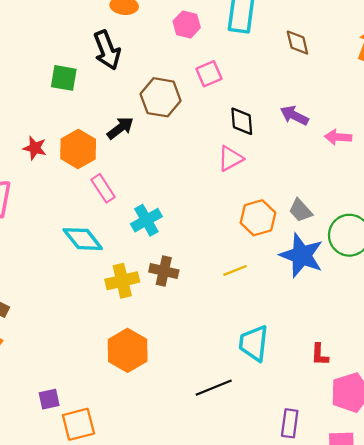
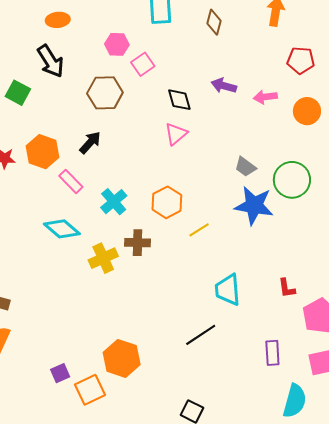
pink hexagon: (187, 24) -> (117, 44), moved
brown diamond: (297, 43) -> (214, 22), turned 40
green square: (64, 78) -> (18, 93), turned 30
black arrow: (120, 128) -> (90, 143), moved
orange hexagon: (258, 218) -> (167, 202), moved
orange hexagon: (128, 350) -> (122, 358), moved

